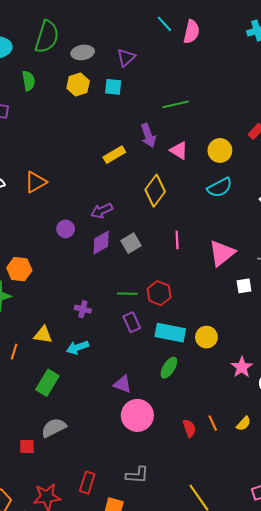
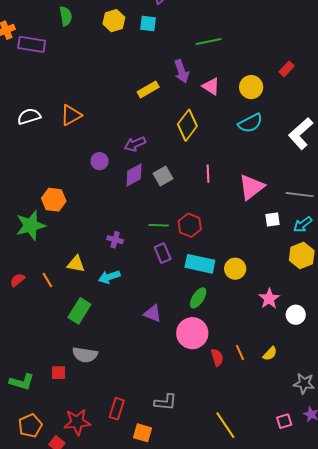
orange line: (14, 352) -> (47, 280), turned -49
pink circle: (137, 415) -> (192, 333), moved
gray semicircle: (54, 428) -> (85, 355), turned -145

